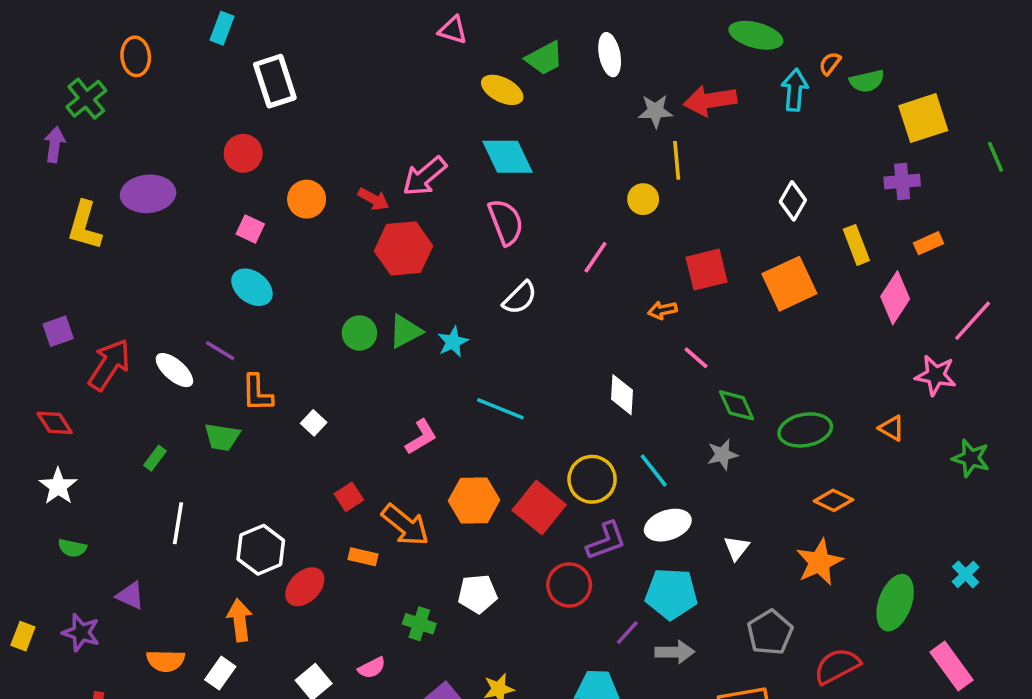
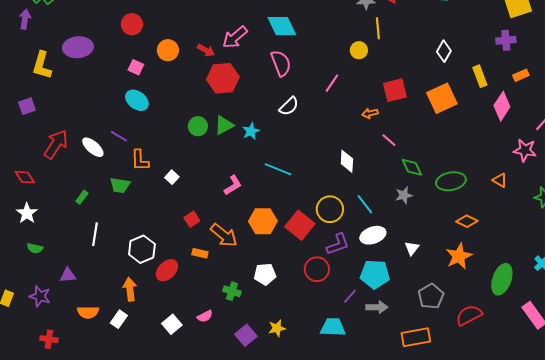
purple square: (58, 331) -> (27, 106), moved
purple triangle: (130, 596) -> (68, 275), turned -30

